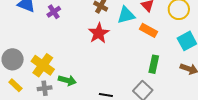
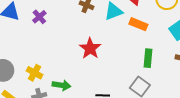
red star: (99, 33) -> (90, 48), moved
yellow cross: (43, 65) -> (35, 73), size x0.7

